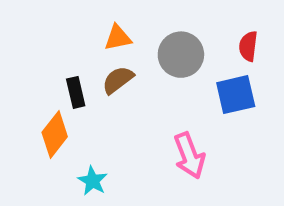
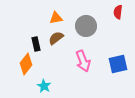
red semicircle: (248, 46) -> (118, 12), moved
blue square: (236, 95) -> (118, 64), moved
pink arrow: (189, 156) -> (83, 61), moved

